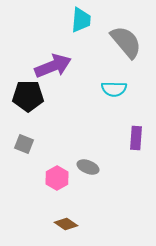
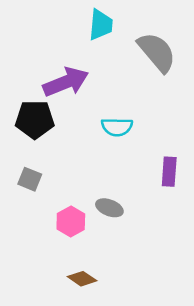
cyan semicircle: (114, 89) -> (117, 127), moved

